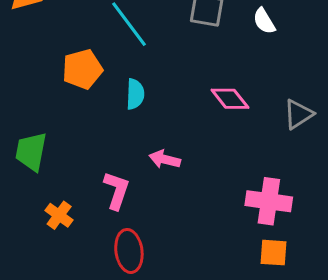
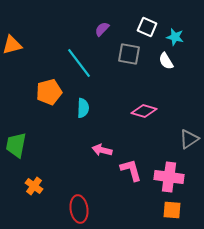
pink diamond: (230, 99) -> (144, 111), turned -35
gray triangle: (298, 114) -> (189, 139), moved
pink L-shape: (117, 190) -> (131, 170), moved, turned -35

